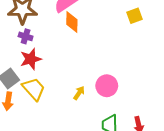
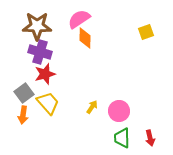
purple cross: (26, 36) -> (40, 52), size x1.6
pink circle: (107, 86) -> (119, 111), moved

